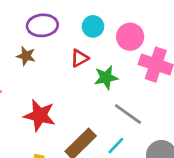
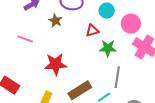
gray line: (128, 114) -> (117, 77), turned 50
red star: (40, 115) -> (56, 64), turned -30

